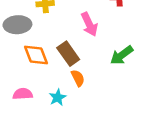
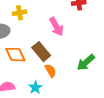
green arrow: (122, 55) -> (86, 62), moved

